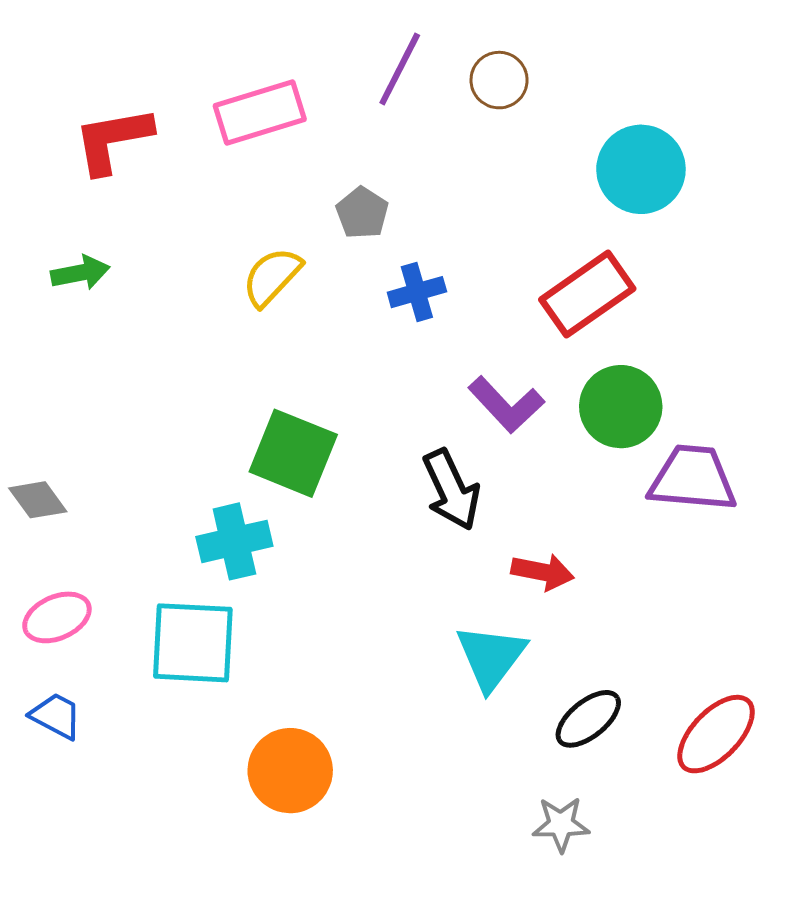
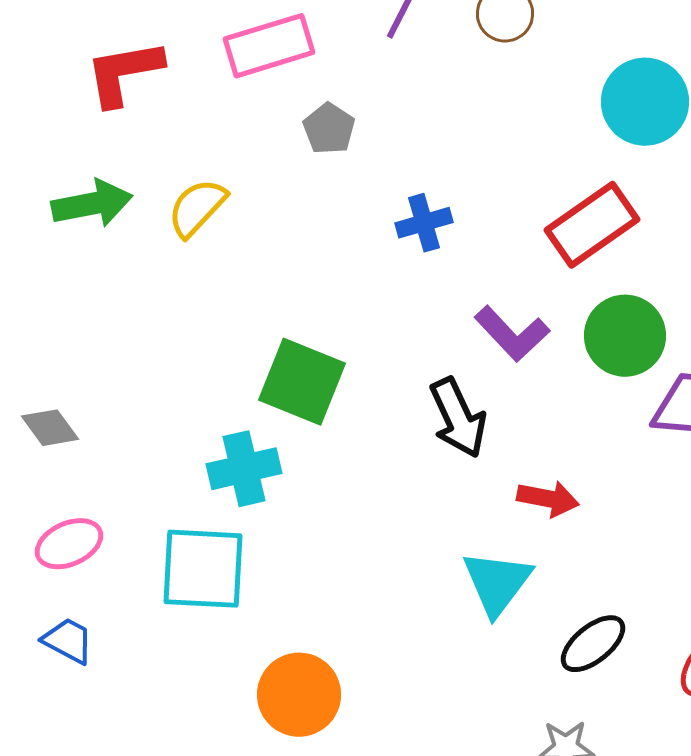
gray pentagon: (362, 213) -> (329, 129), moved
green arrow: (80, 273) -> (92, 204), size x1.4
yellow semicircle: (272, 277) -> (197, 208), moved

